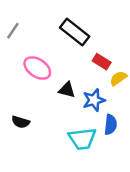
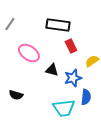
black rectangle: (75, 32) -> (58, 25), turned -30
red rectangle: (102, 62) -> (71, 46), moved, turned 32

